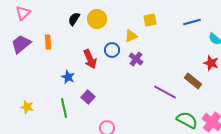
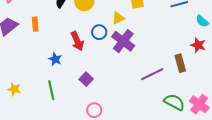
purple cross: (136, 59) -> (123, 41), size x1.6
brown rectangle: (193, 81) -> (180, 63), turned 36
purple line: (165, 92) -> (152, 74), turned -55
purple square: (88, 97) -> (86, 79), moved

